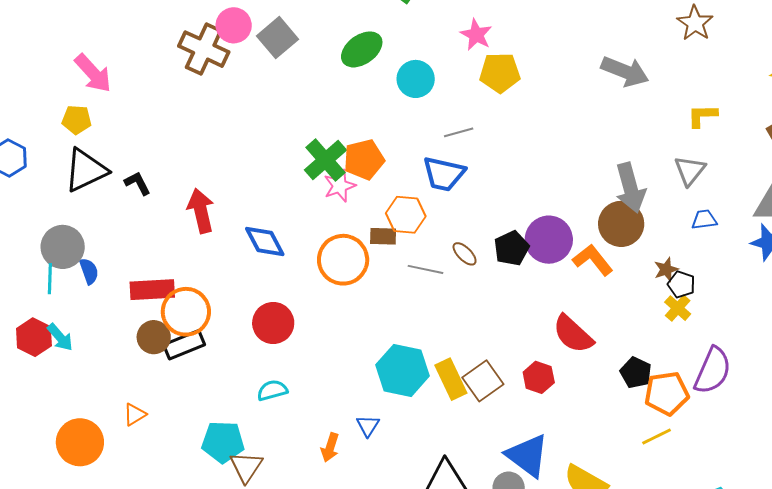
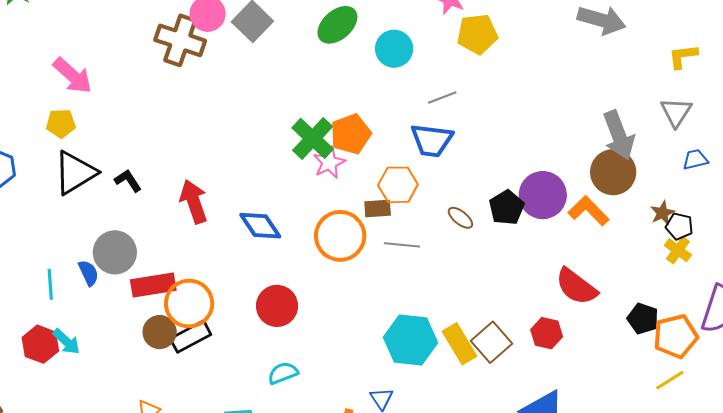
gray circle: (63, 247) -> (115, 252), moved
gray line: (425, 269) -> (402, 245), moved

